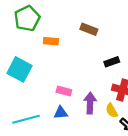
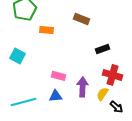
cyan square: (20, 69) -> (18, 56), size x0.7
yellow semicircle: (112, 111) -> (102, 94), turned 64

